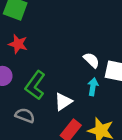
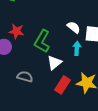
red star: (18, 44) -> (16, 31), moved
green L-shape: (35, 85) -> (42, 41), moved

